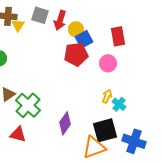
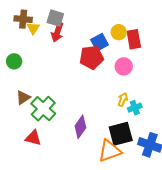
red arrow: (60, 20) -> (57, 32), moved
yellow circle: (76, 29) -> (119, 32), moved
cyan cross: (119, 104) -> (135, 108), turned 32

